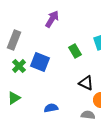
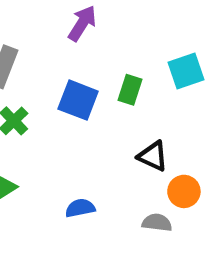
green rectangle: (75, 51) -> (130, 90), turned 48
blue square: (40, 62) -> (78, 100), moved

